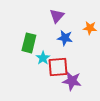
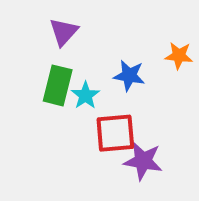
purple triangle: (57, 16) -> (64, 32), moved
cyan star: (43, 58) -> (85, 95), moved

